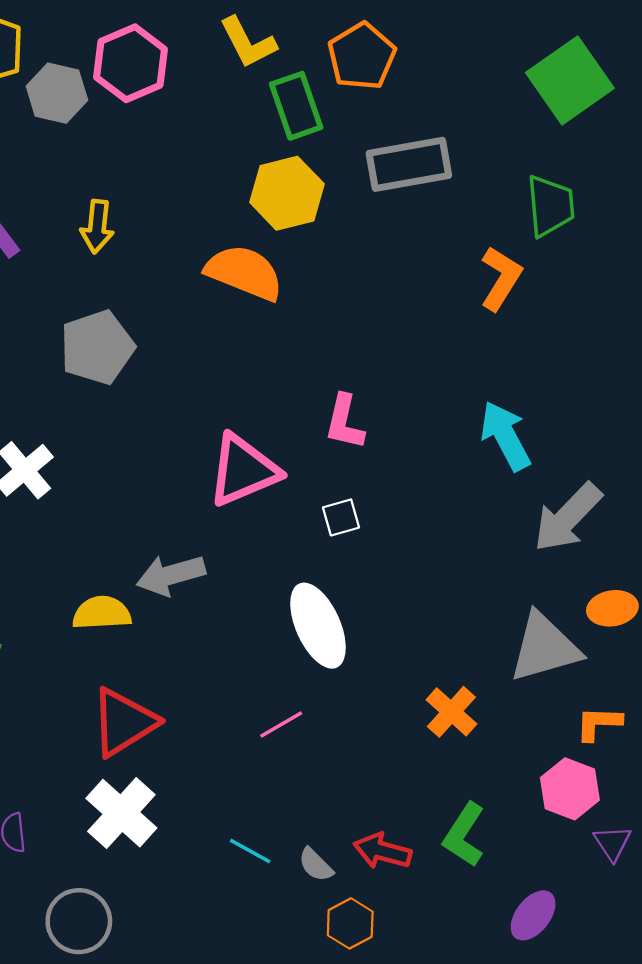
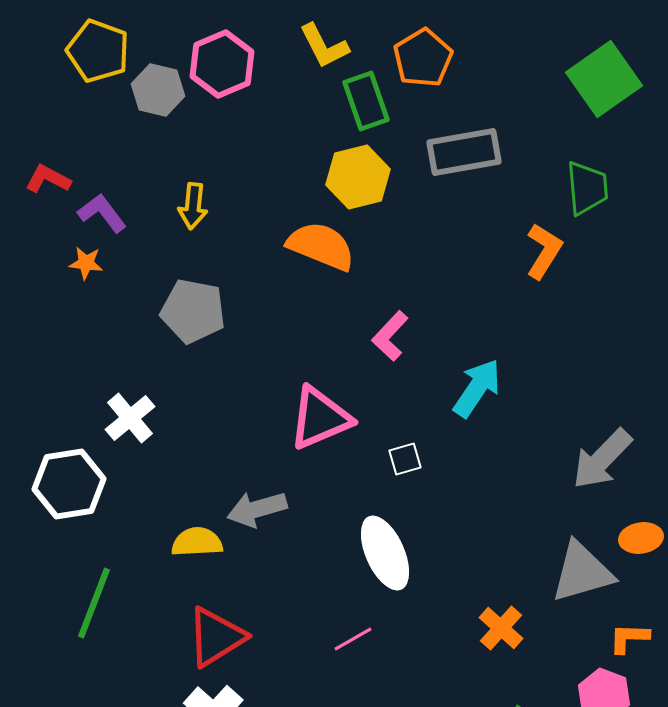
gray pentagon: (97, 347) -> (193, 311), turned 30
pink L-shape: (344, 422) -> (390, 336), moved, turned 30
cyan arrow: (505, 436) -> (477, 388), moved, turned 62

